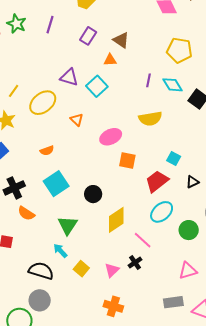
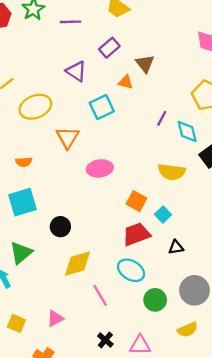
purple line: (50, 25) -> (70, 22), turned 54
purple triangle: (69, 77) -> (76, 71), moved
yellow semicircle: (150, 119) -> (172, 172), moved
orange triangle: (77, 120) -> (68, 138), size x1.5
orange square: (127, 160) -> (137, 201), moved
cyan ellipse: (162, 212) -> (131, 270), turned 55
black cross: (135, 263) -> (105, 340), moved, turned -32
yellow square: (81, 269) -> (16, 323), moved, turned -35

